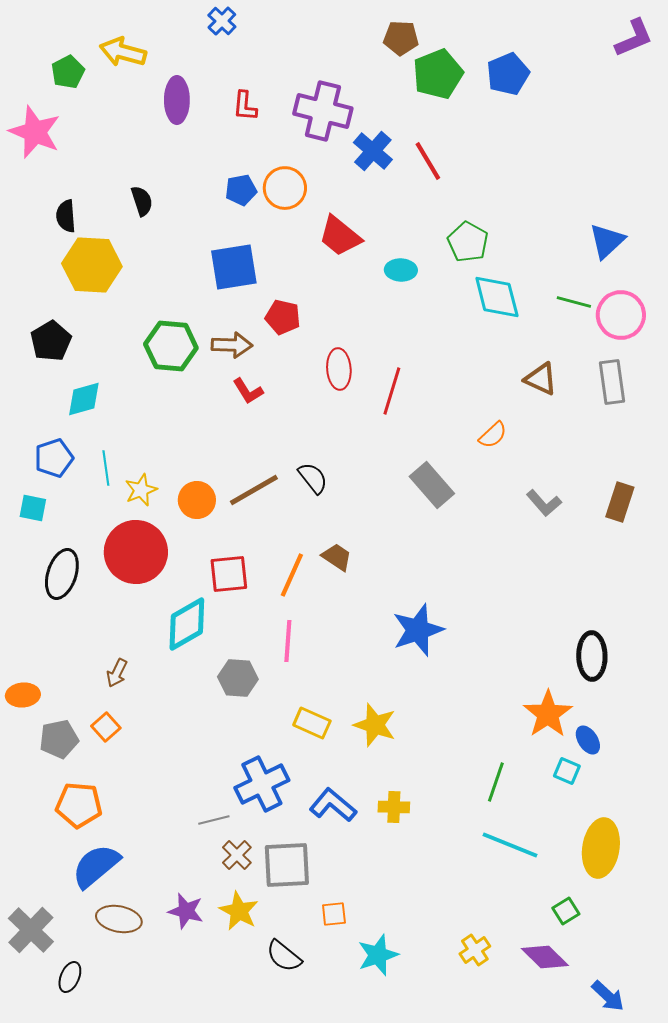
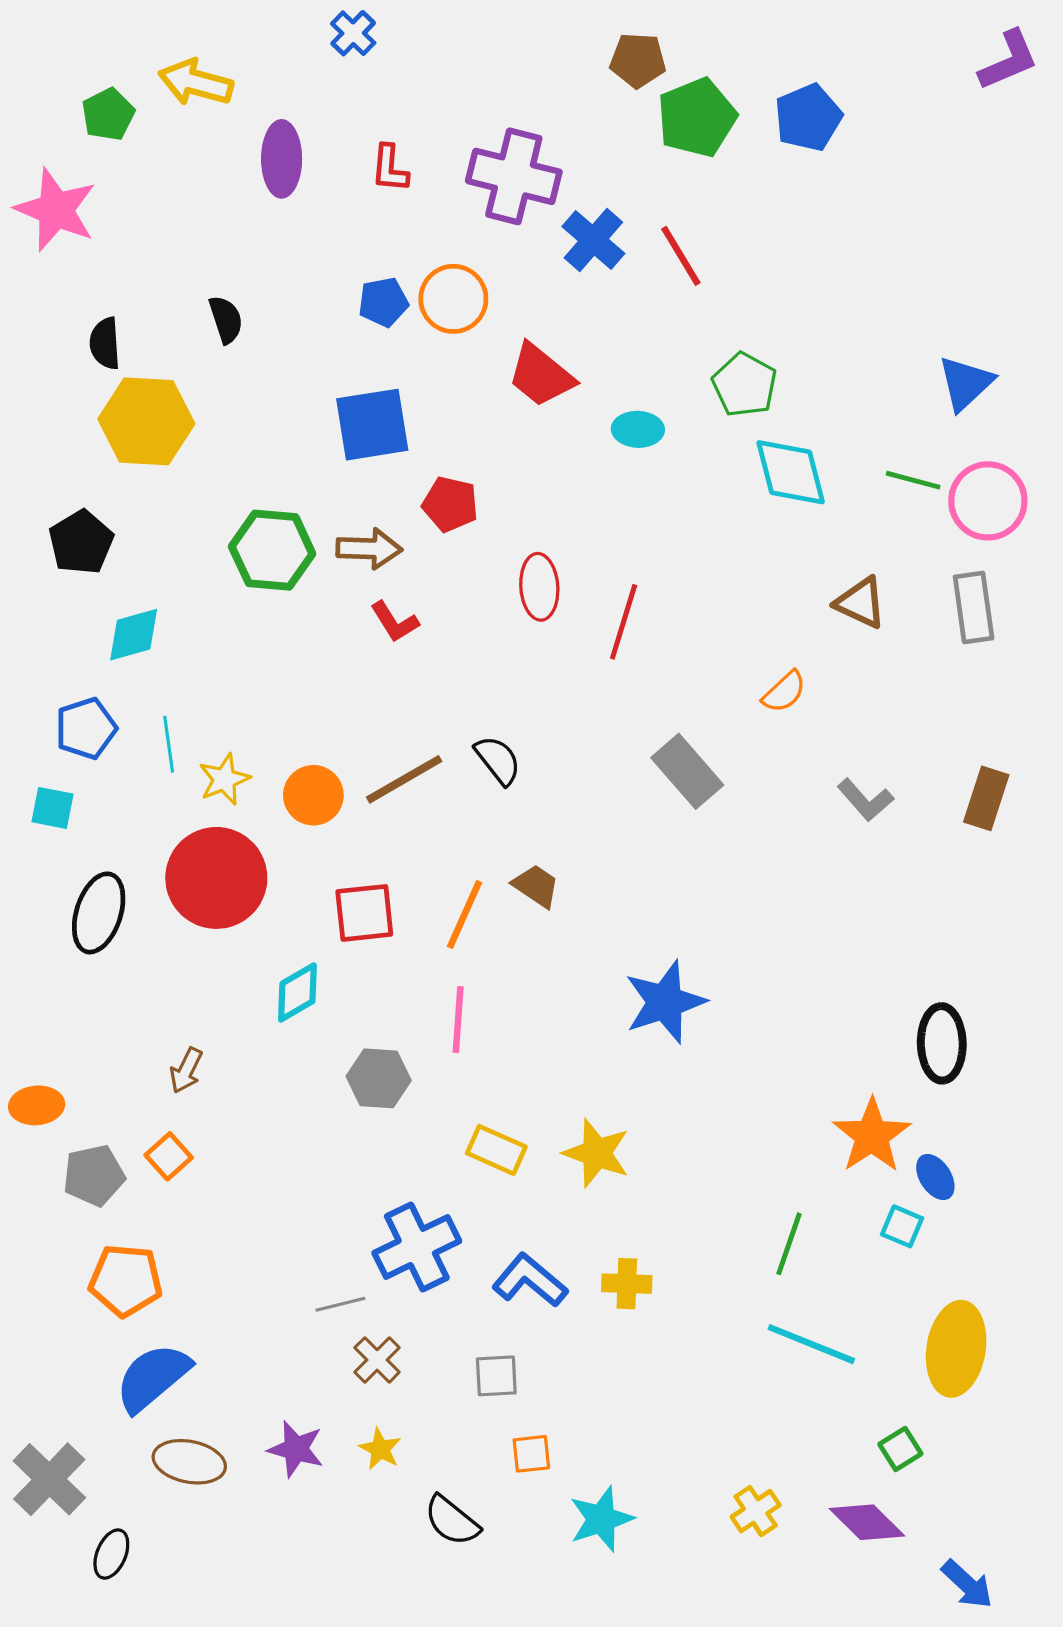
cyan diamond: (187, 624) -> (297, 992), size x0.7
gray square: (287, 865) -> (496, 1376), moved, size x0.6
yellow star: (239, 911) -> (380, 1449), size x0.7

